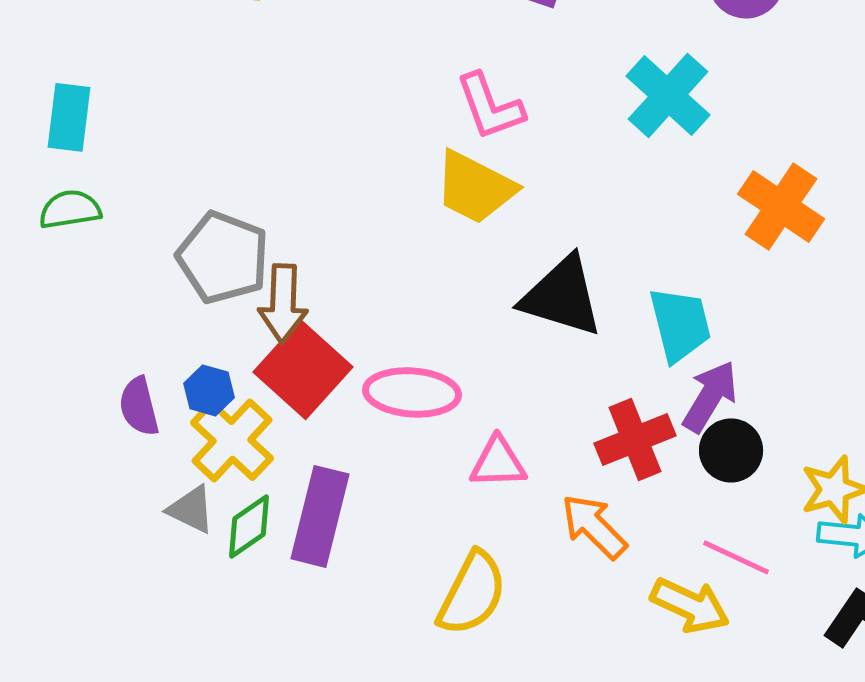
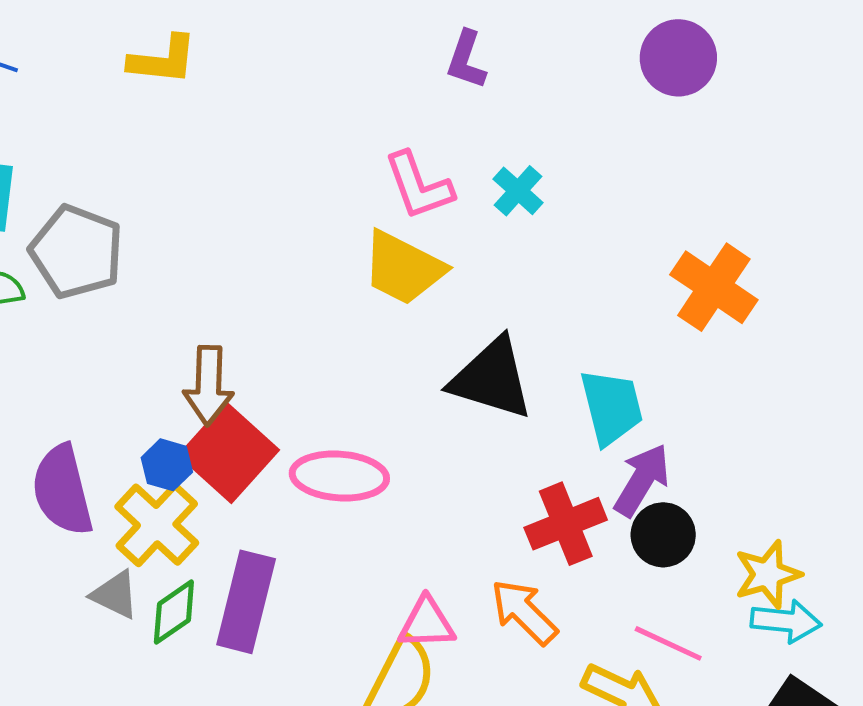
cyan cross: (668, 95) -> (518, 191), moved, size x0.6
gray pentagon: (223, 257) -> (77, 252), moved
blue hexagon: (209, 390) -> (167, 465), moved
purple semicircle: (139, 406) -> (62, 490), size x1.5
pink triangle: (498, 462) -> (427, 623), moved

